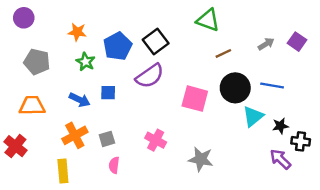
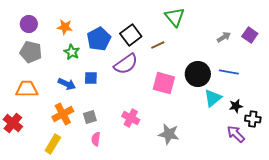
purple circle: (24, 18) -> (29, 24), moved
green triangle: (208, 20) -> (175, 17), turned 30
brown line: (223, 53) -> (158, 45), moved
yellow rectangle: (63, 171) -> (53, 144), turned 36

